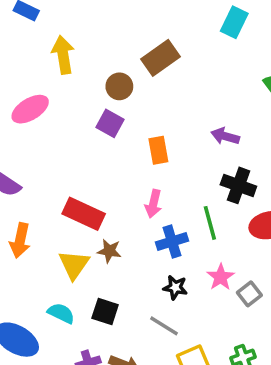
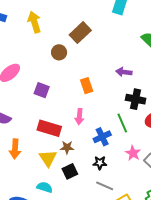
yellow arrow: (63, 55) -> (34, 22), moved
purple square: (110, 123) -> (42, 90), moved
pink arrow: (153, 204) -> (79, 117), moved
black star: (175, 287) -> (100, 163), moved
black square: (105, 311) -> (70, 171), moved, turned -35

